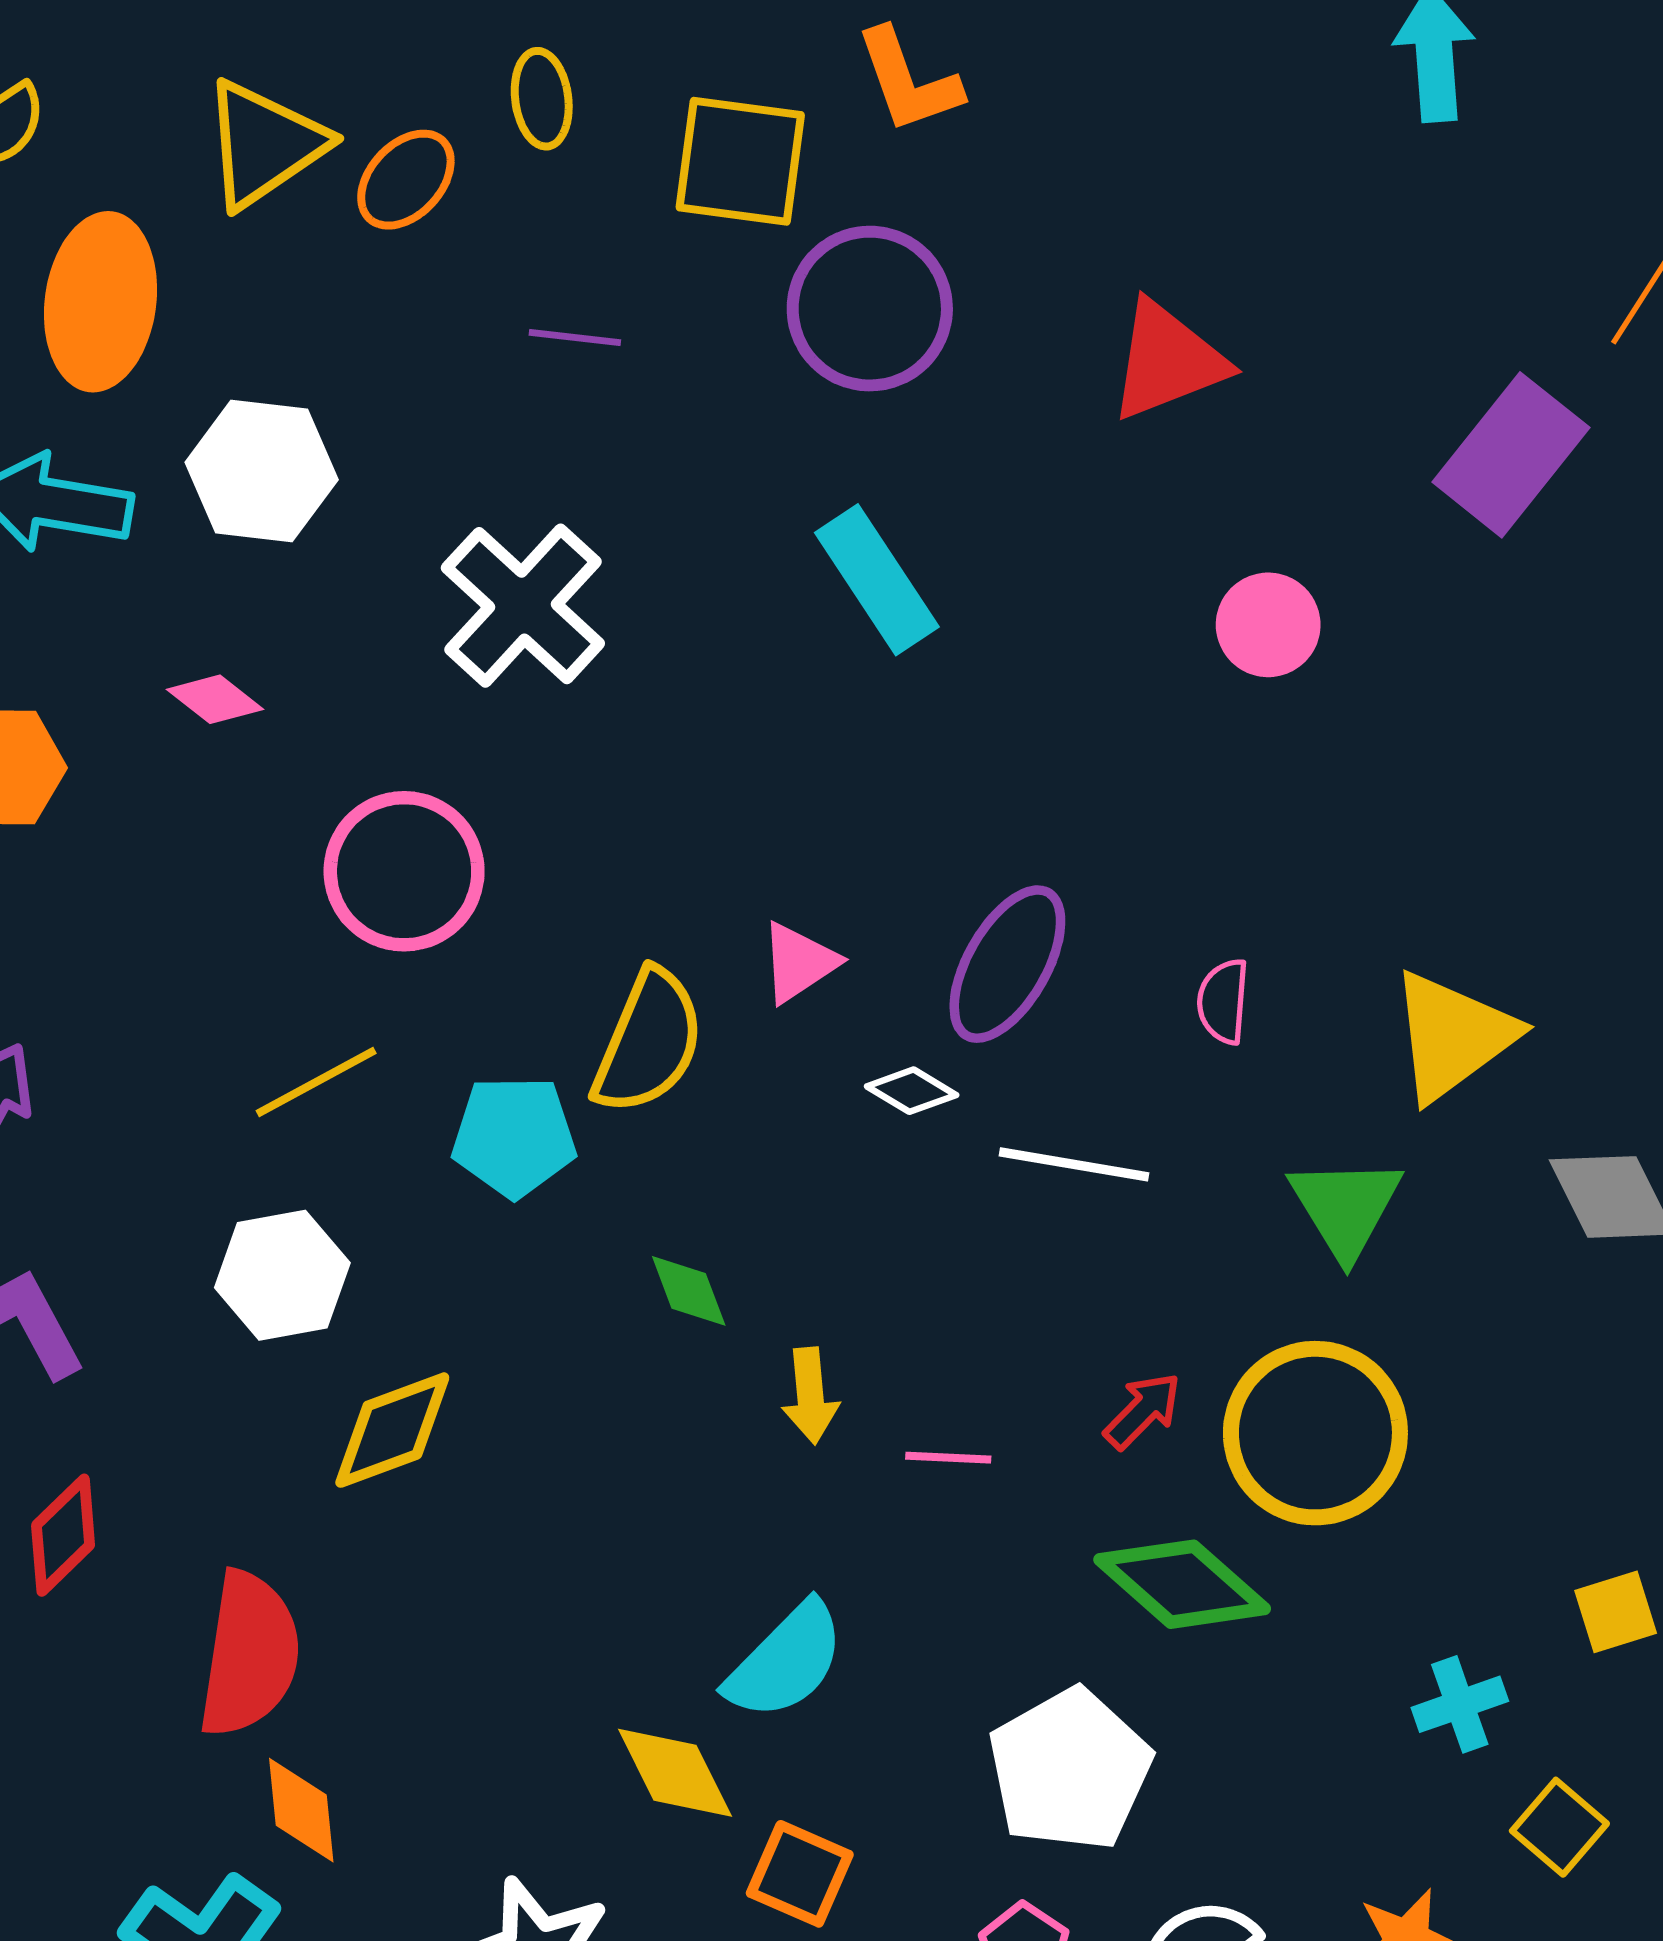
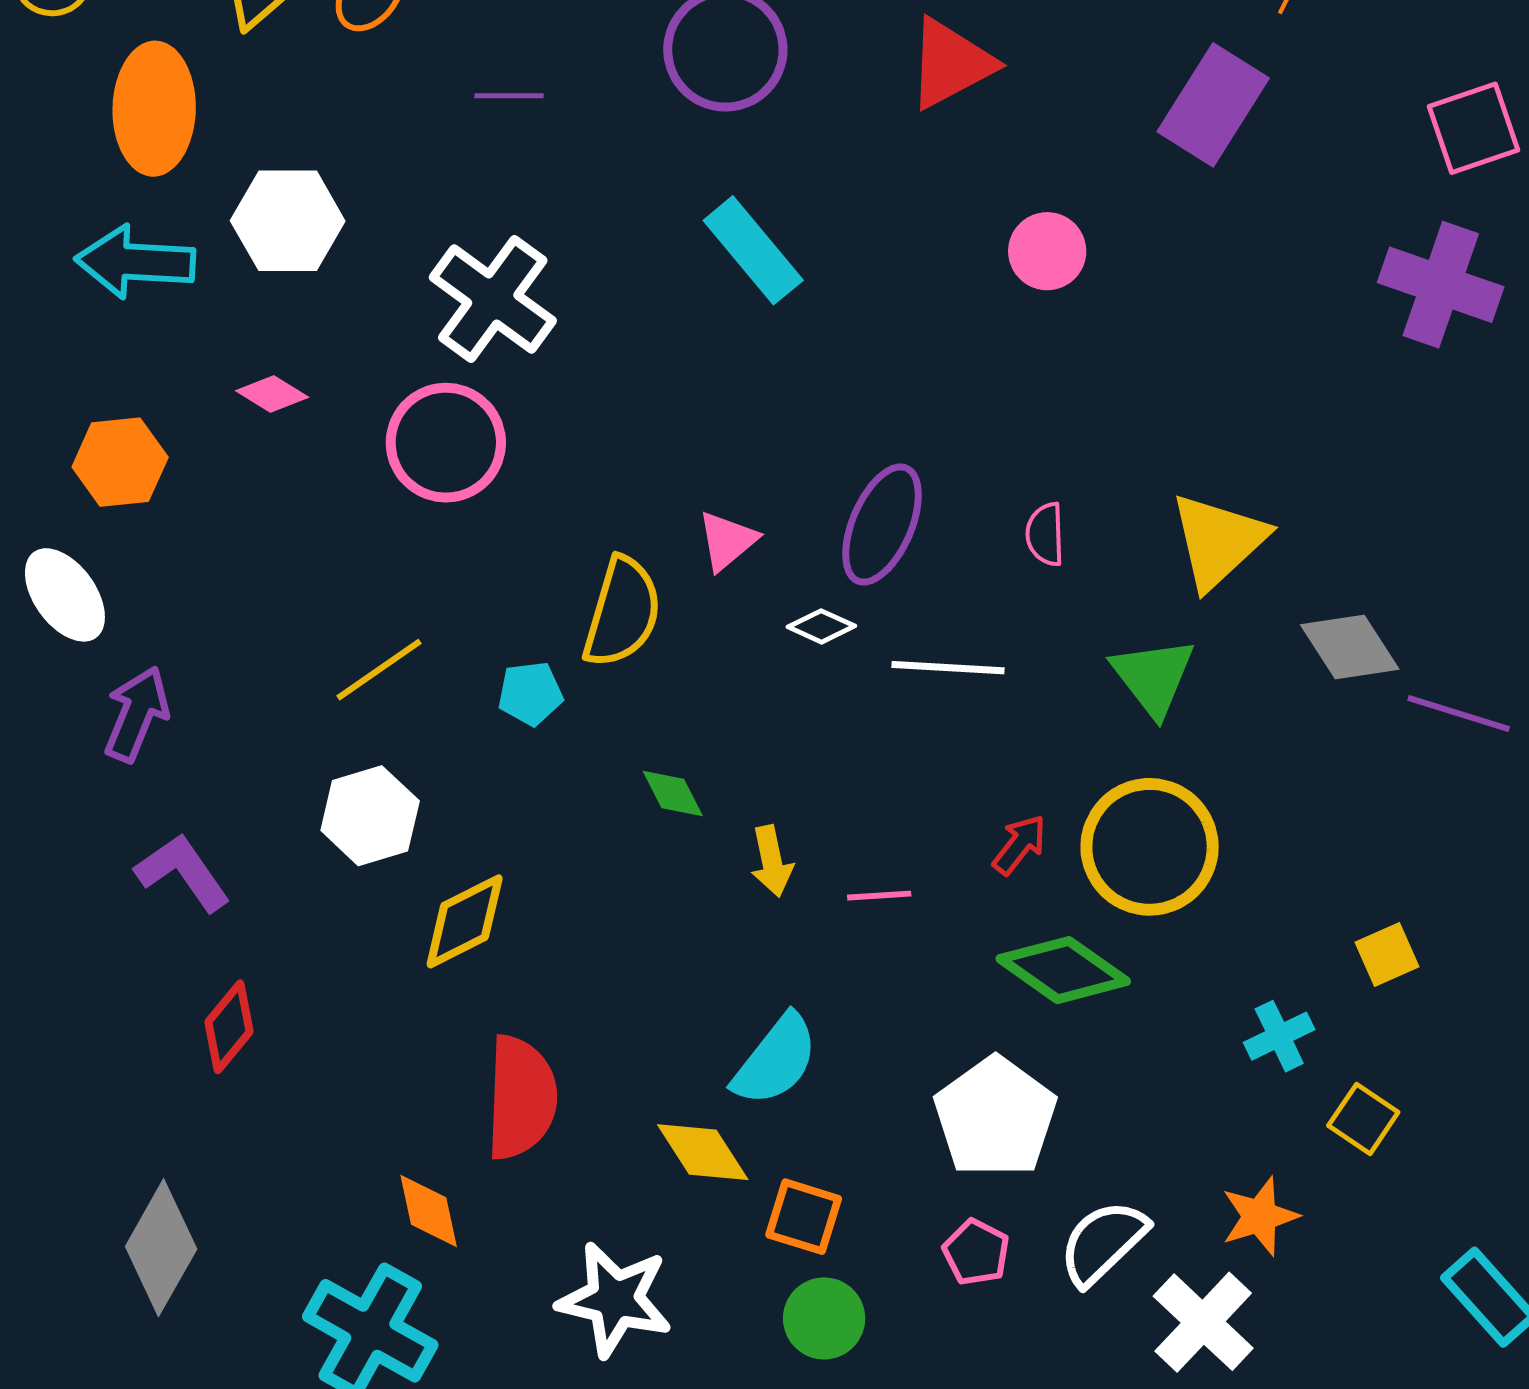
pink circle: (404, 871) -> (446, 443), moved
cyan pentagon: (514, 1136) -> (530, 693), size x0.7
red semicircle: (249, 1654) -> (521, 1098), moved

